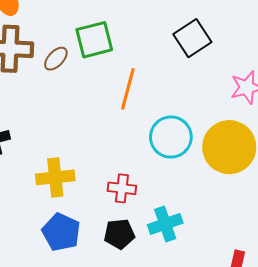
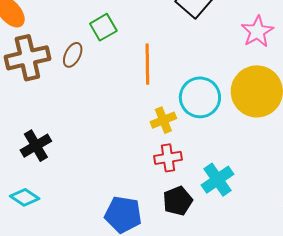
green square: (94, 40) -> (103, 27), size x0.7
yellow cross: (55, 177) -> (163, 120), moved, size x0.7

